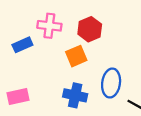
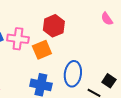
pink cross: (49, 26) -> (18, 39), moved

